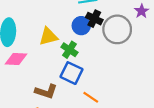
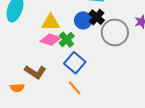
pink diamond: (16, 59) -> (50, 40), moved
blue square: (71, 73) -> (75, 63), moved

